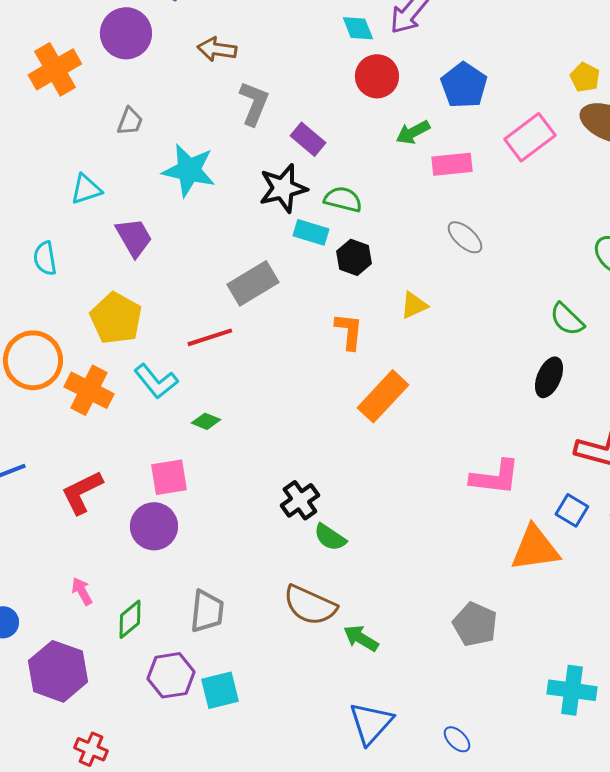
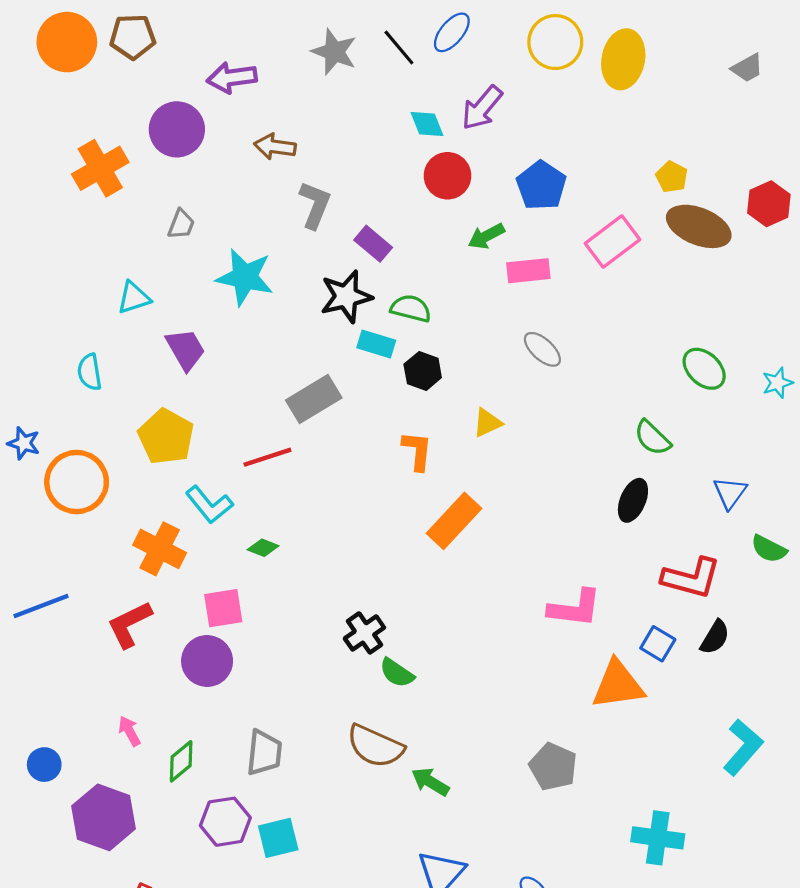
orange cross: (89, 390) -> (160, 549), moved

